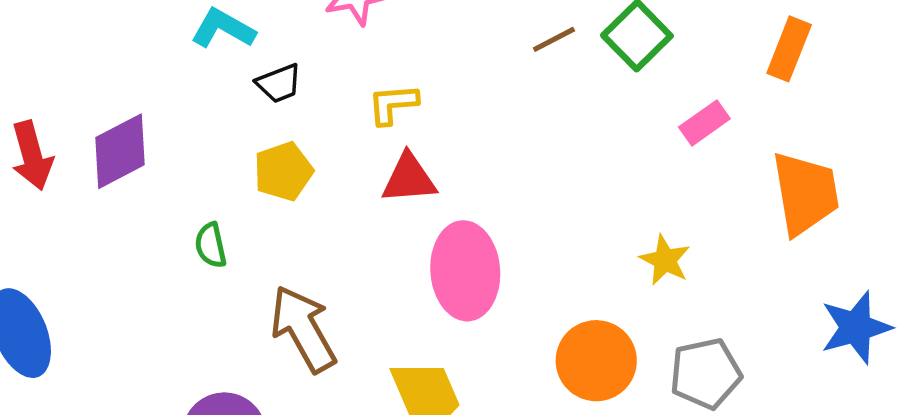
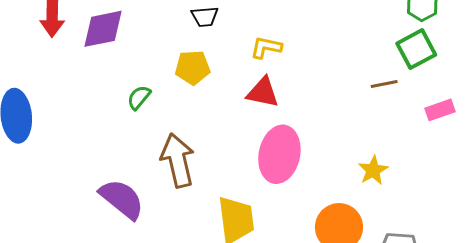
brown line: (554, 39) -> (384, 84), moved
green semicircle: (211, 245) -> (139, 97), turned 36
yellow star: (665, 260) -> (373, 170), moved

